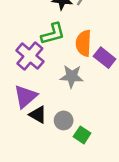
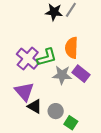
green L-shape: (53, 34) -> (47, 57), moved
purple rectangle: (105, 58) -> (81, 74), moved
purple triangle: (25, 96) -> (24, 92), turned -30

